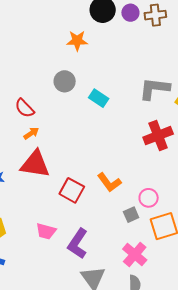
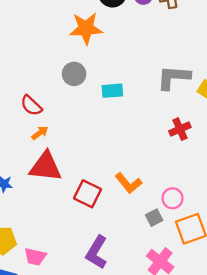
orange star: (77, 41) -> (86, 28), size x1.4
cyan rectangle: (99, 98) -> (112, 91), turned -36
red cross: (158, 136) -> (180, 129), size x0.7
pink trapezoid: (46, 231) -> (35, 257), moved

